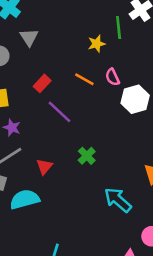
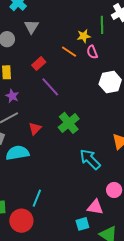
pink semicircle: (112, 77) -> (92, 52), moved
orange line: (84, 79) -> (69, 52), moved
green cross: (87, 156) -> (69, 123), size x1.5

